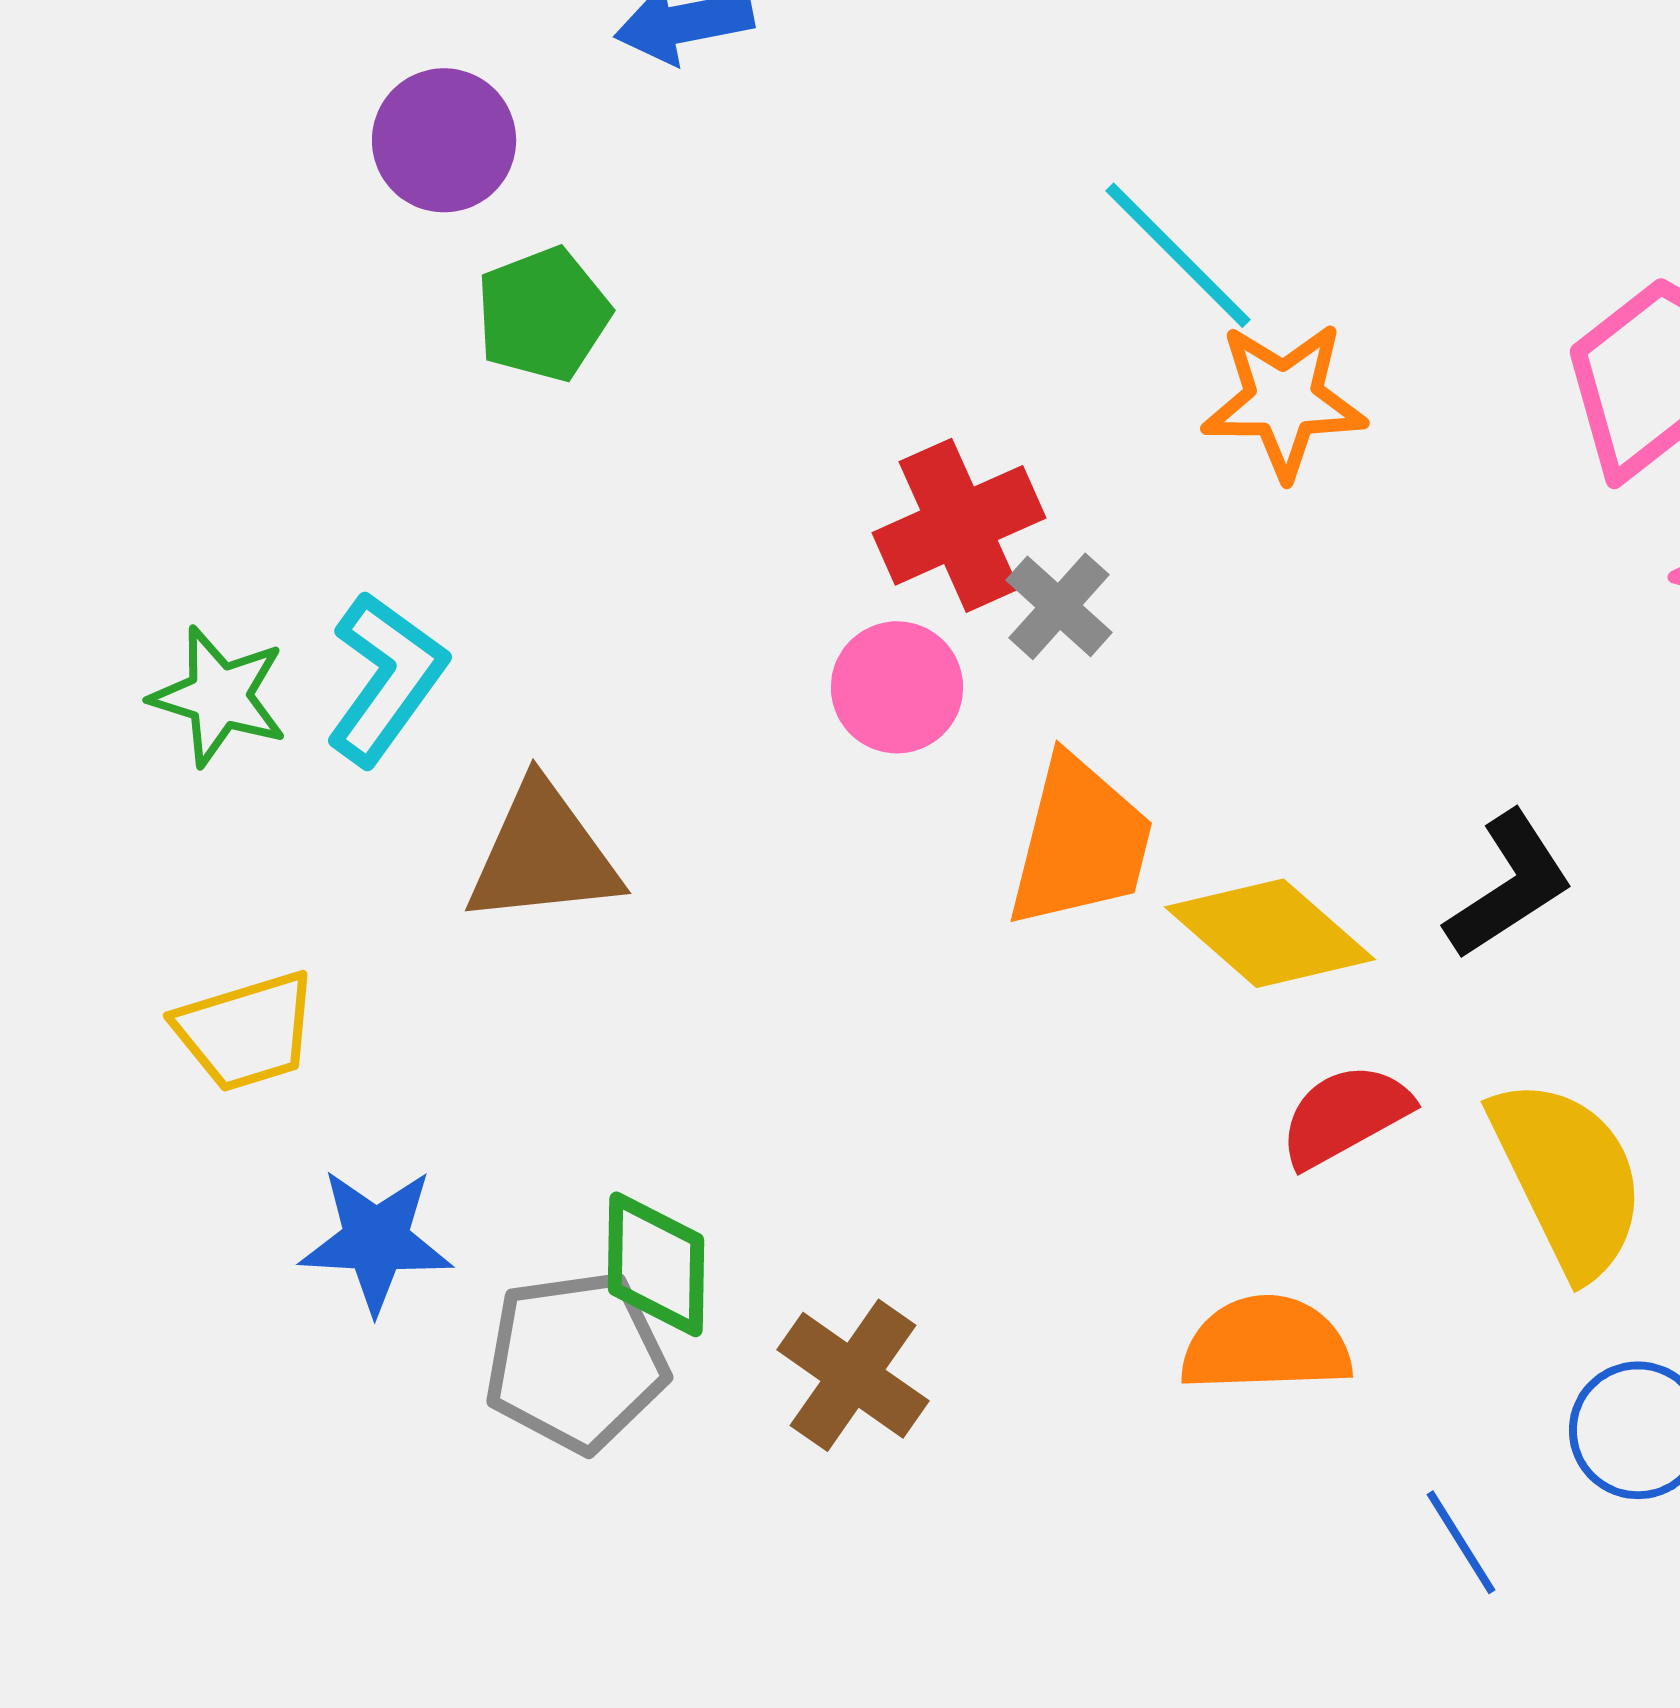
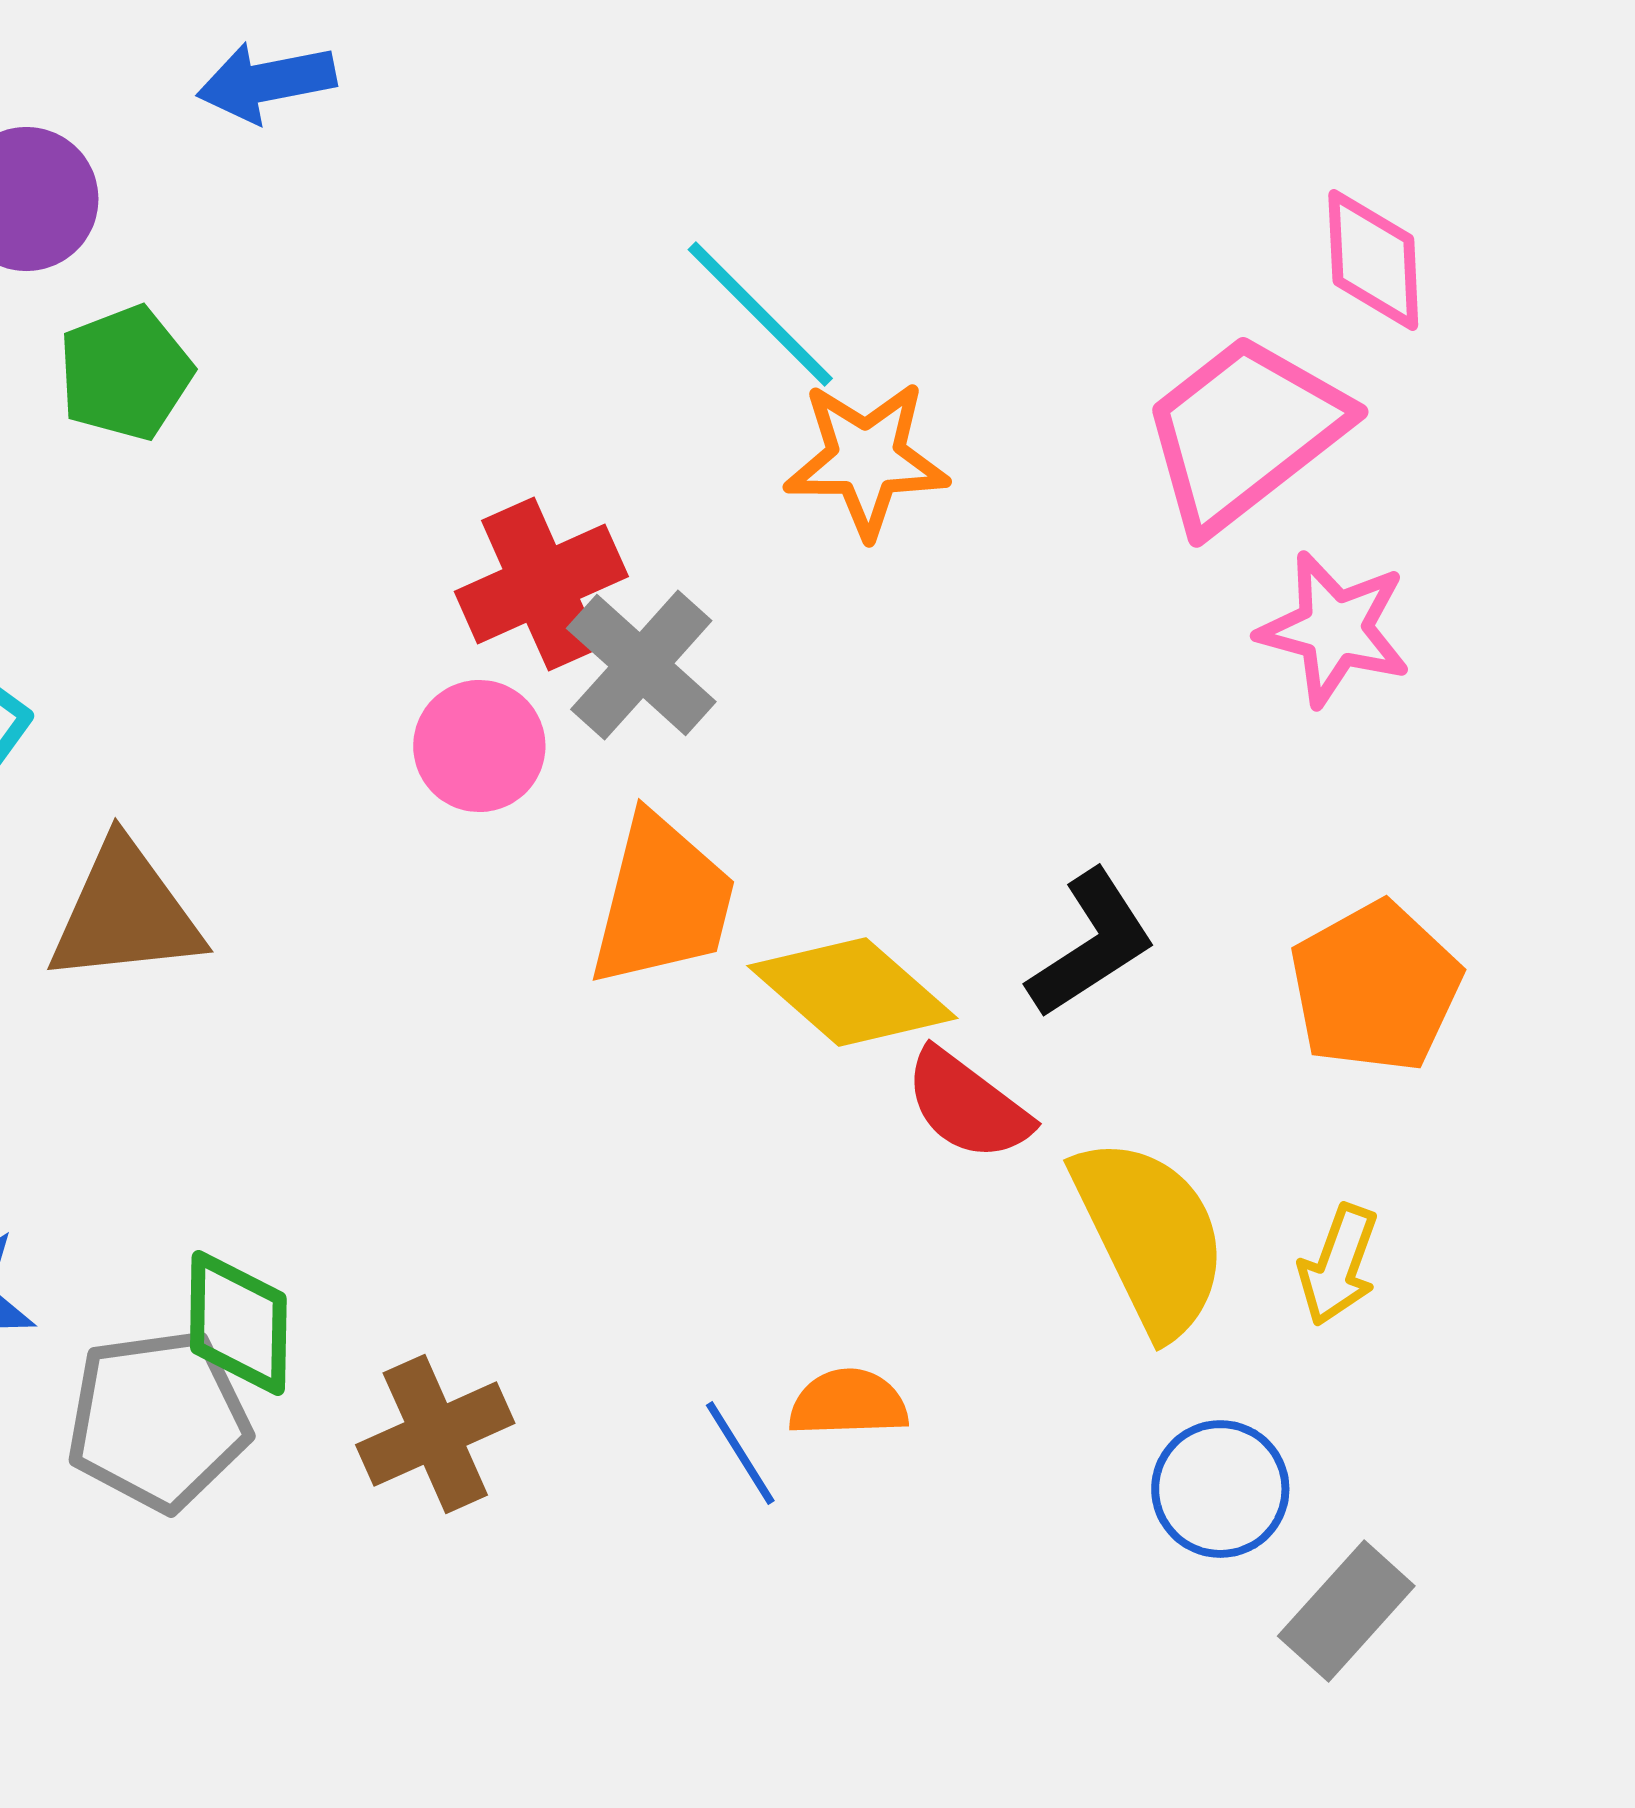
gray cross: (1059, 606) -> (641, 665), size x1.4
red semicircle: (1345, 1115) -> (967, 1105), moved, turned -114
orange semicircle: (1266, 1344) -> (848, 1403), size x0.7
brown cross: (853, 1375) -> (435, 1434), turned 31
blue line: (1461, 1542) -> (740, 1453), moved

